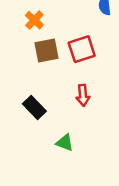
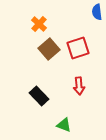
brown square: (47, 50) -> (49, 49), turned -30

